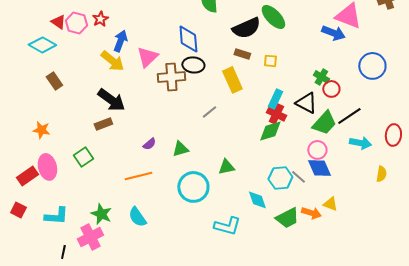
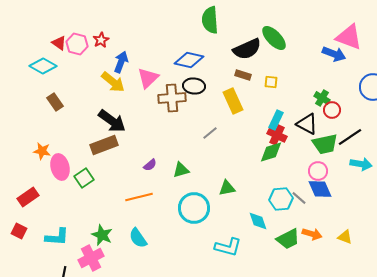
blue diamond: (188, 39) -> (189, 60), turned -72
green trapezoid: (324, 123) -> (325, 144), turned 36
brown rectangle: (103, 124) -> (104, 145), size x1.5
pink ellipse: (47, 167) -> (60, 167), moved
yellow triangle: (330, 204) -> (345, 237), moved

